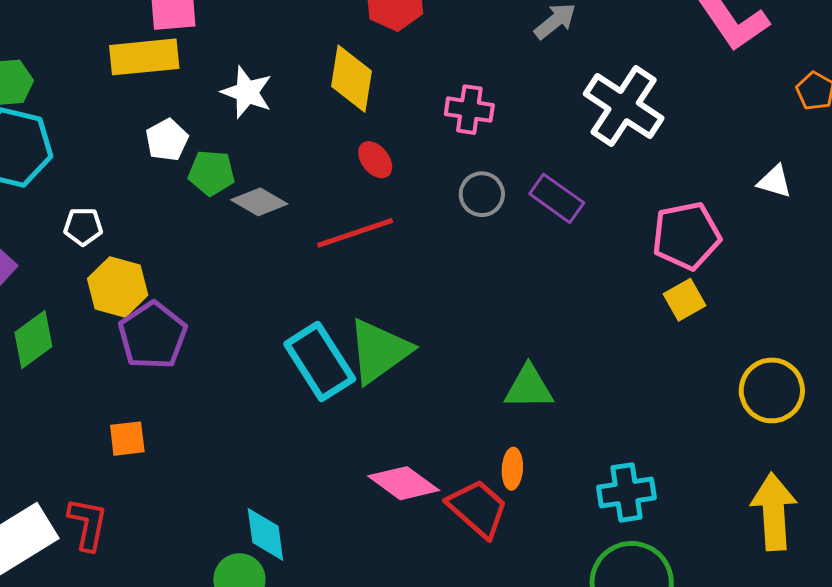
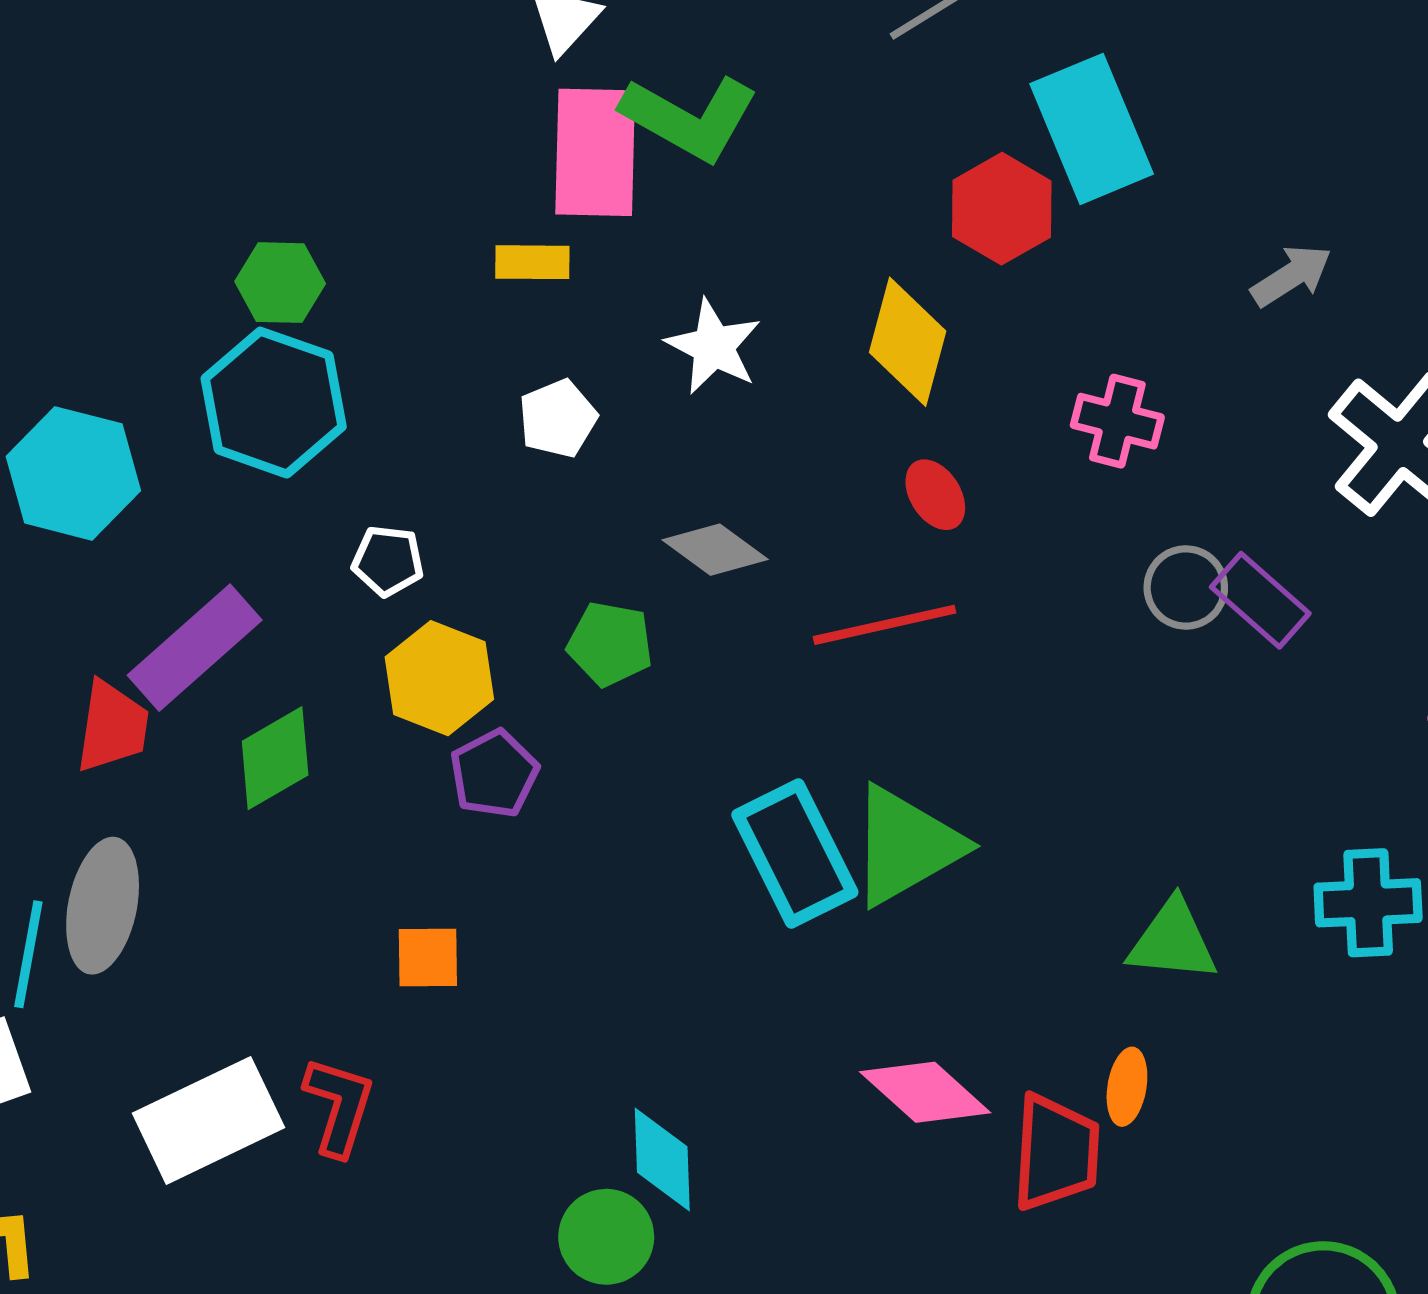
yellow rectangle: (144, 57) -> (532, 262), size x0.6
green pentagon: (211, 173) -> (610, 644), moved
gray circle: (482, 194) -> (1186, 587), moved
purple pentagon: (153, 335) -> (494, 774), size x0.7
cyan cross: (626, 492) -> (1368, 903), moved
red trapezoid: (478, 508) -> (1056, 1152), turned 46

